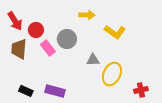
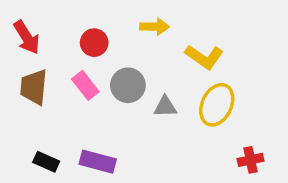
red circle: (36, 30) -> (94, 43), moved
gray circle: (67, 39) -> (128, 85), moved
yellow ellipse: (112, 74) -> (217, 105), moved

